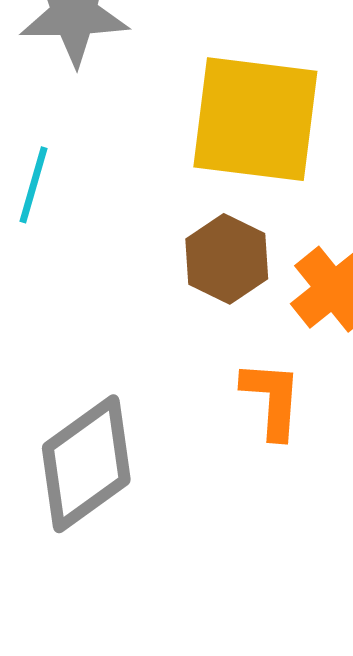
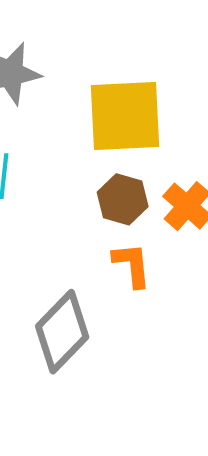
orange L-shape: (272, 399) -> (132, 265), moved

